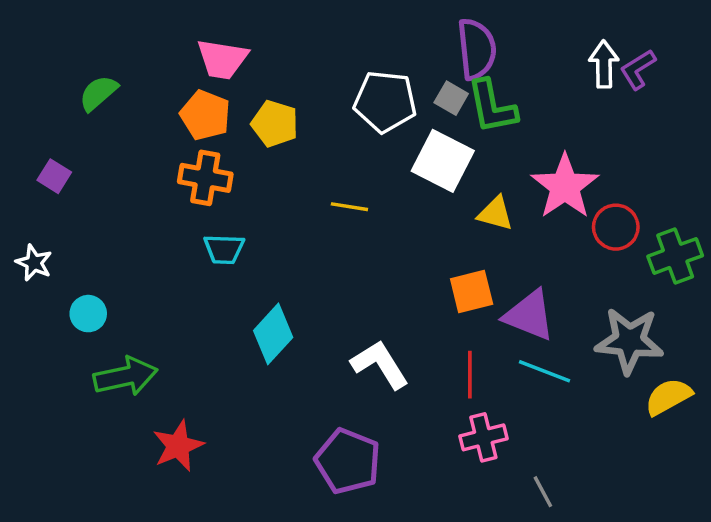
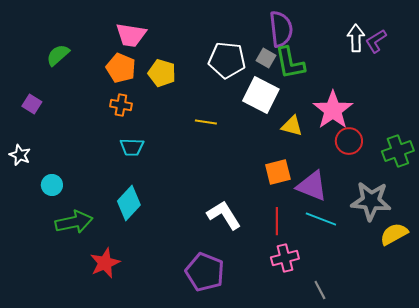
orange cross: (205, 178) -> (121, 105), size x0.7
red circle: (616, 227) -> (349, 141), moved
cyan diamond: (273, 334) -> (129, 203), moved

